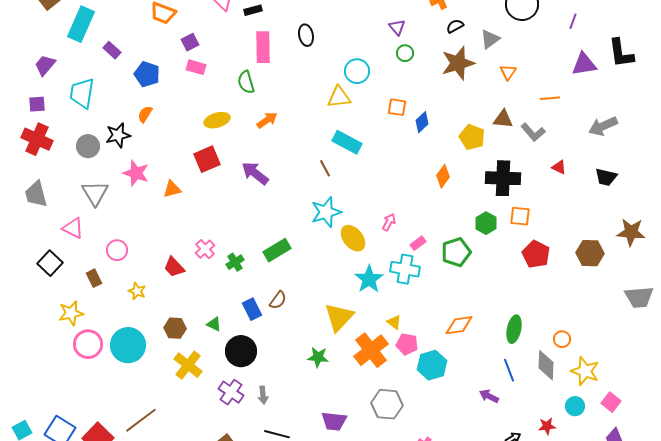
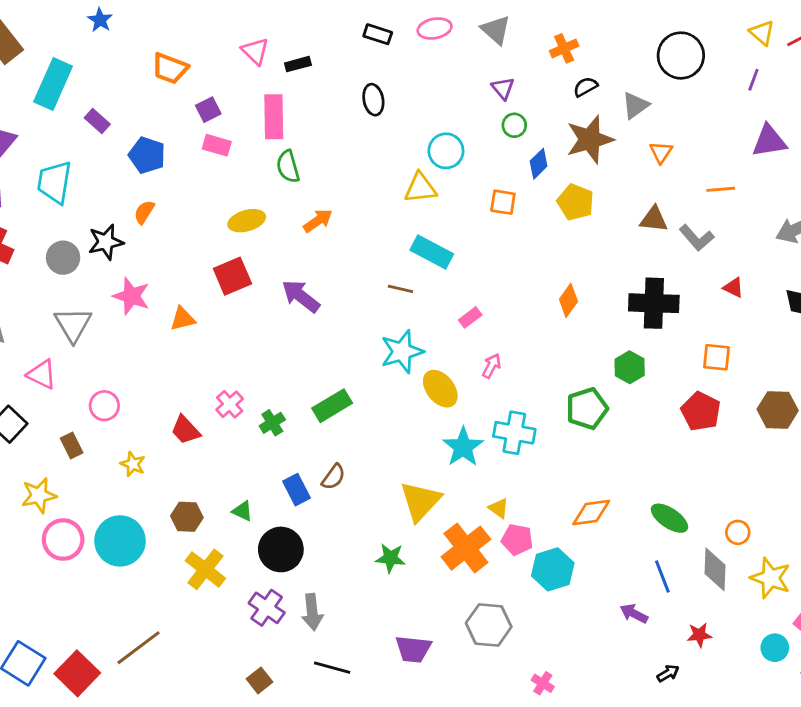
pink rectangle: (263, 47) -> (274, 117), moved
blue diamond: (422, 122) -> (539, 164), moved
yellow pentagon: (472, 137) -> (576, 202), moved
brown line: (325, 168) -> (400, 289), turned -48
orange square: (520, 216) -> (716, 357), moved
pink rectangle: (418, 243) -> (470, 317), moved
green ellipse: (514, 329) -> (669, 518), turned -68
gray arrow: (263, 395) -> (312, 612), size x1.4
cyan circle: (575, 406) -> (775, 648), moved
red star: (547, 426) -> (699, 635), moved

